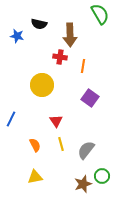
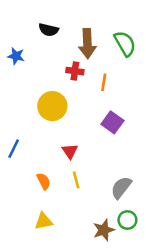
green semicircle: (100, 14) -> (125, 44), moved
blue star: (17, 36) -> (16, 56), moved
gray semicircle: (86, 150) -> (121, 187), moved

